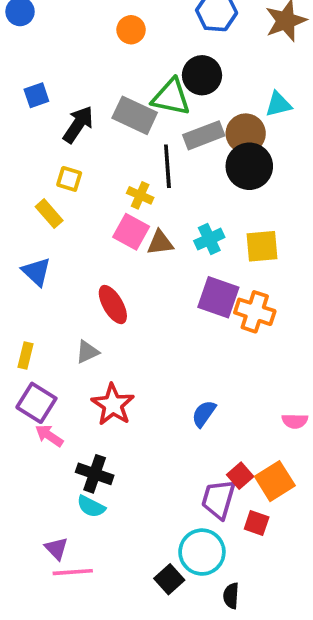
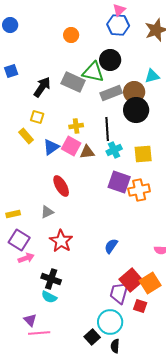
blue square: (36, 95) -> (11, 71), moved
black line: (167, 166) -> (107, 129), moved
yellow cross: (140, 195) -> (76, 126), turned -32
blue triangle: (36, 272) -> (51, 147), moved, turned 42
orange cross: (255, 312) -> (139, 190), turned -30
yellow rectangle: (25, 355) -> (13, 214), turned 64
pink arrow: (49, 436) -> (26, 258), turned 126
red square: (240, 476) -> (131, 280), size x1.6
black semicircle: (231, 596) -> (115, 346), moved

